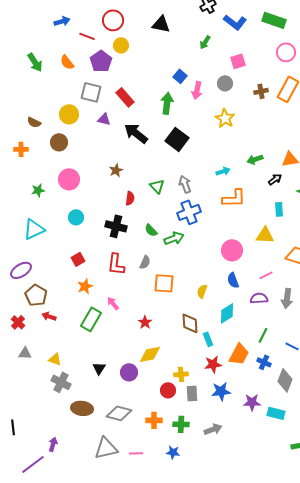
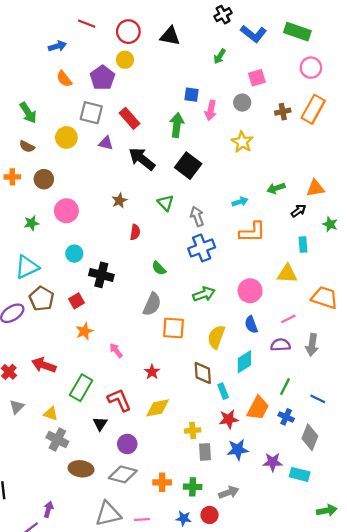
red circle: (113, 20) -> (128, 32), moved
blue arrow: (62, 21) -> (57, 46), moved
red line: (87, 36) -> (87, 24), moved
green arrow: (35, 62) -> (28, 113), moved
blue square: (180, 76) -> (191, 95), turned -32
brown circle: (59, 142) -> (44, 179), moved
green triangle: (157, 186) -> (166, 203), moved
black cross: (116, 226) -> (101, 275), moved
green arrow: (174, 238) -> (204, 294), moved
gray semicircle: (145, 262) -> (152, 304), size x1.5
red L-shape: (116, 264) -> (119, 400), moved, turned 150
yellow semicircle: (202, 291) -> (216, 337), size x1.5
brown pentagon: (36, 295) -> (42, 299), moved
red arrow: (49, 316) -> (44, 365), size x1.5
green rectangle: (91, 319) -> (81, 388), moved
gray triangle: (25, 353) -> (17, 407), turned -48
purple circle: (129, 372) -> (127, 444), moved
red circle: (168, 390) -> (210, 515), moved

